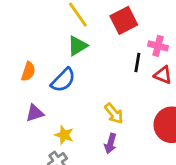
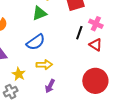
blue semicircle: (63, 80) -> (36, 42), moved
yellow arrow: (114, 113) -> (44, 65), moved, turned -63

